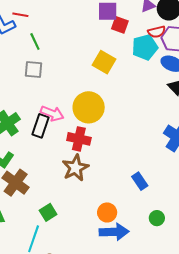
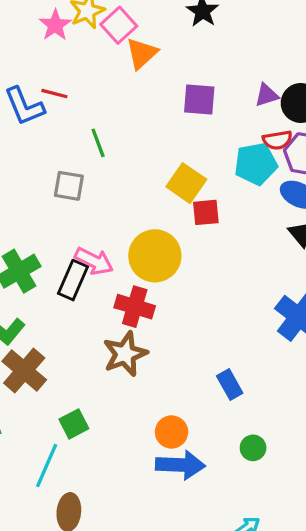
red square: (120, 25) -> (206, 212), moved, turned -30
green line: (35, 41) -> (98, 143), moved

